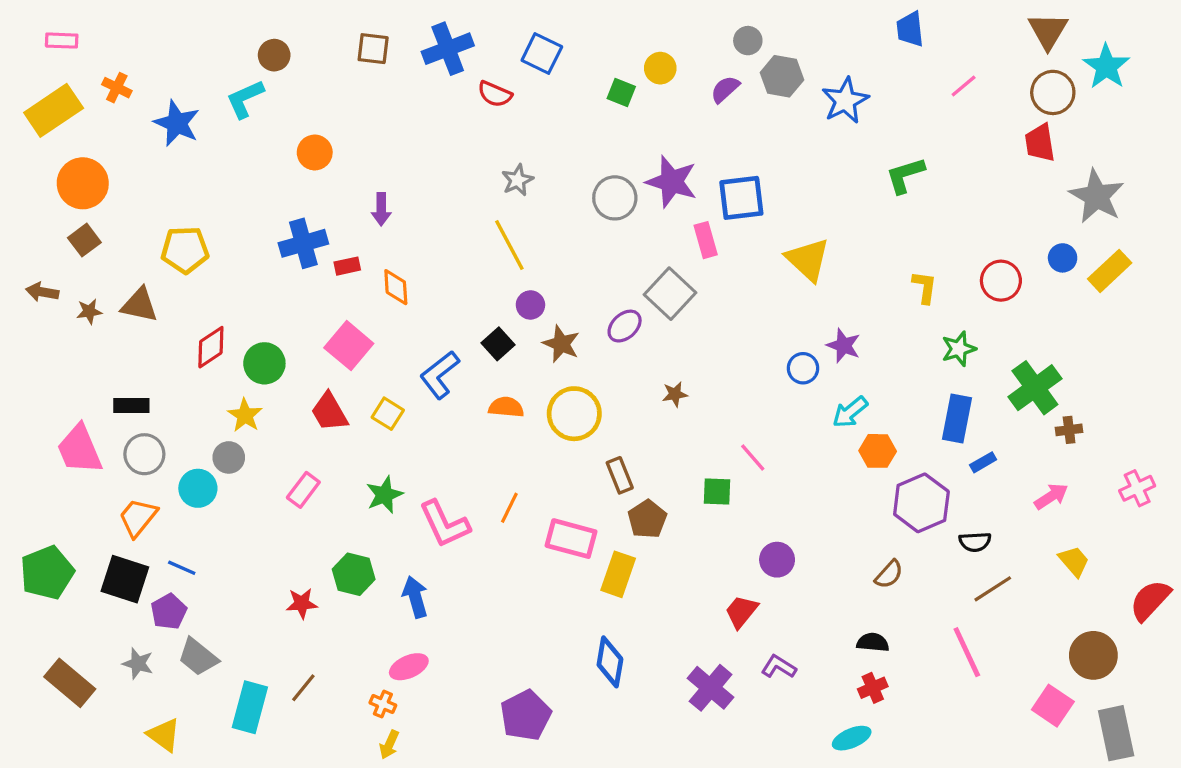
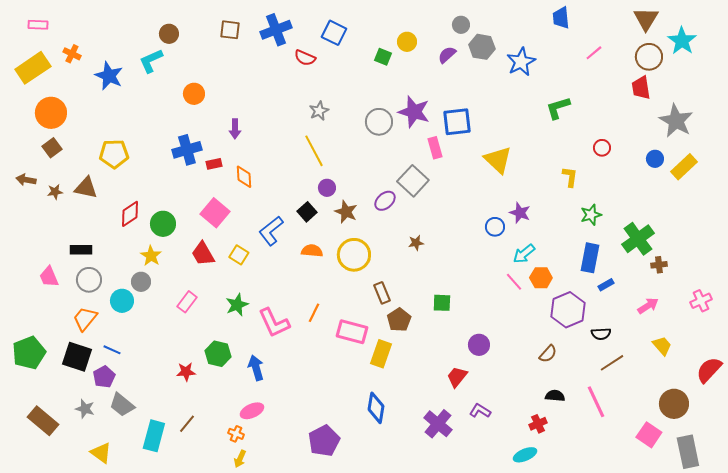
red circle: (1001, 281) -> (602, 148), moved, size x0.7
pink trapezoid: (79, 449) -> (49, 277), size x0.7
pink line: (753, 457) -> (514, 282), moved
black semicircle: (873, 642) -> (555, 396), moved

